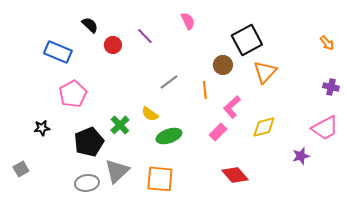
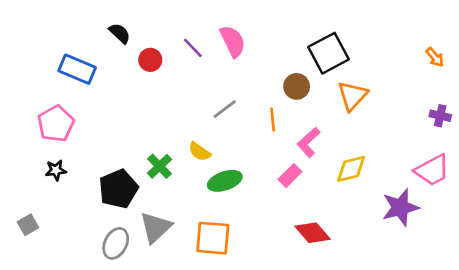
pink semicircle: (188, 21) -> (233, 41), moved, size x1.4
pink pentagon: (73, 94) -> (56, 124), moved
purple star: (301, 156) -> (400, 207), size x1.6
gray ellipse: (87, 183) -> (116, 243), turned -55

